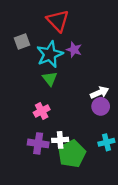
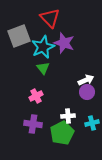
gray square: (22, 42) -> (19, 36), size x1.6
purple star: (74, 50) -> (64, 43), size x1.5
white cross: (60, 140) -> (68, 116), moved

